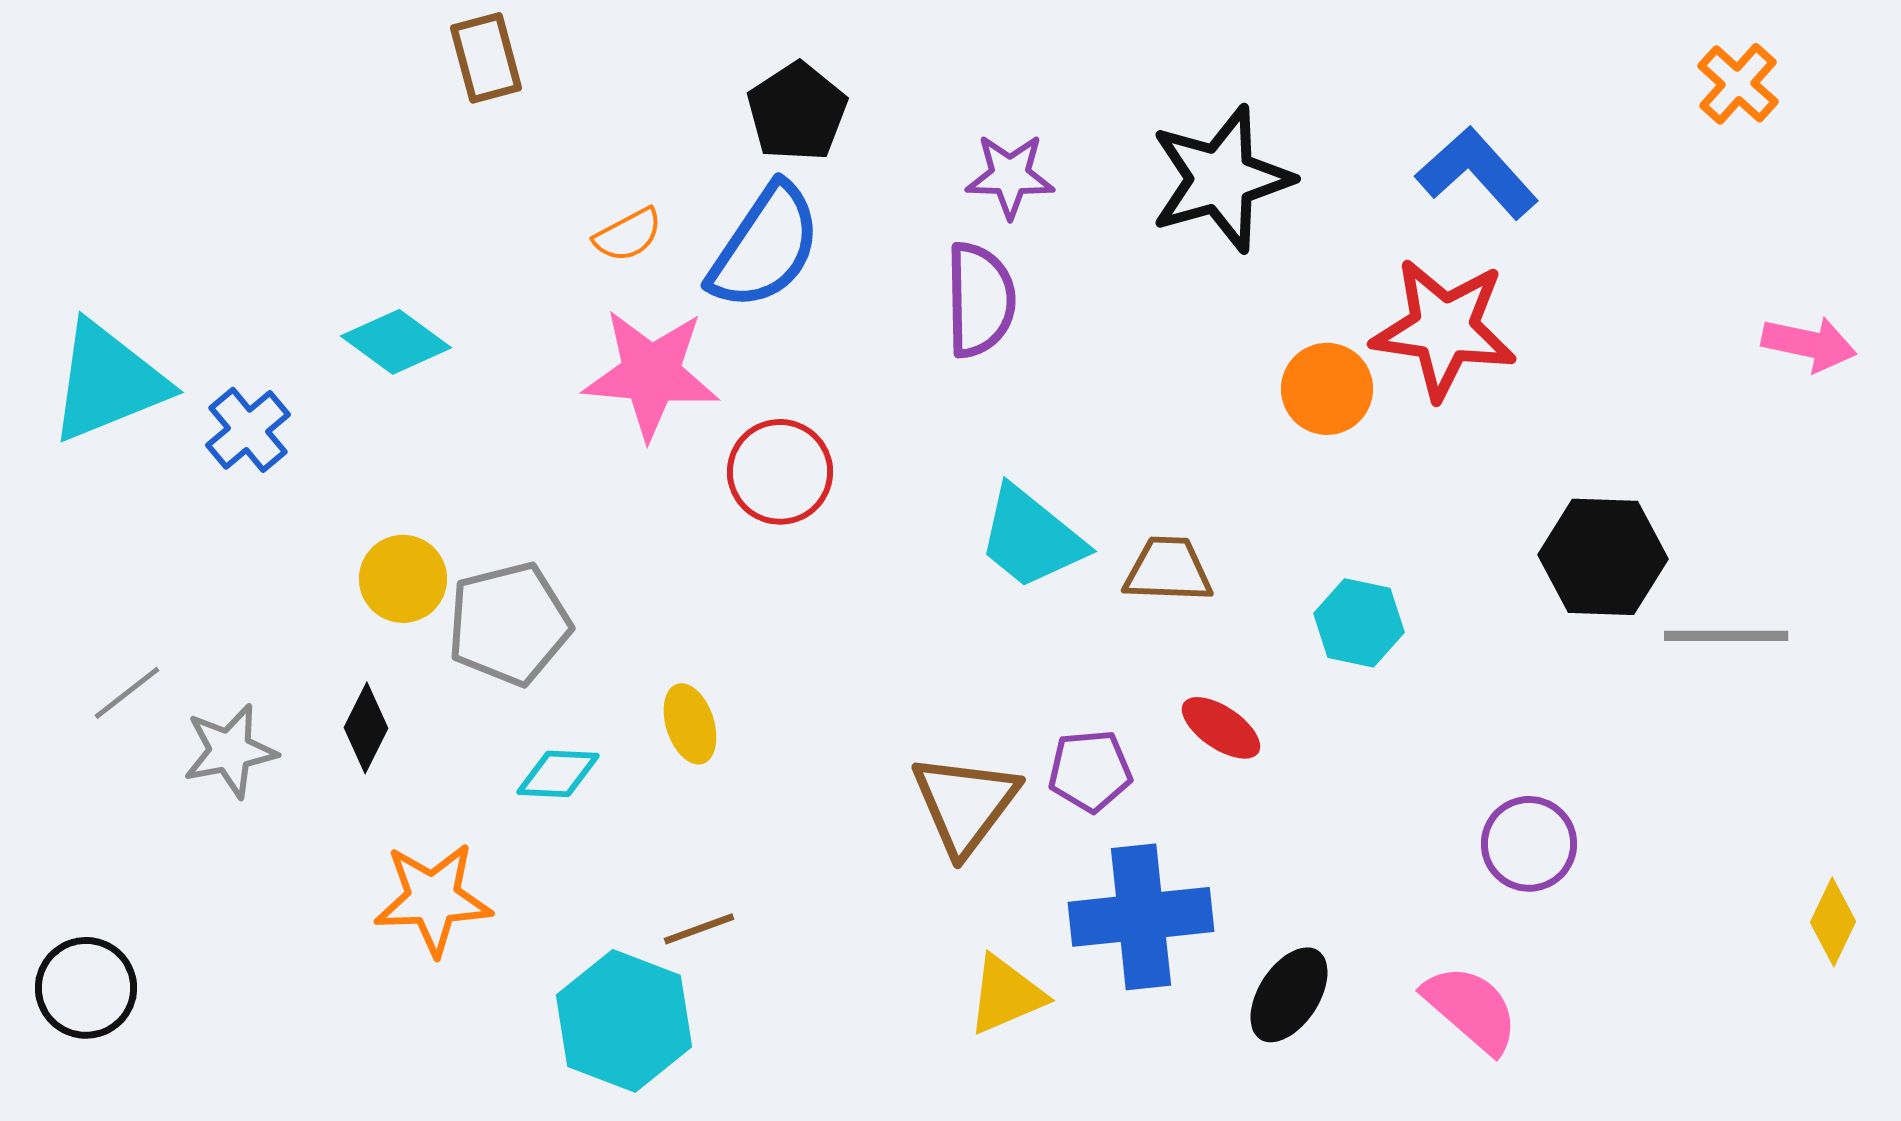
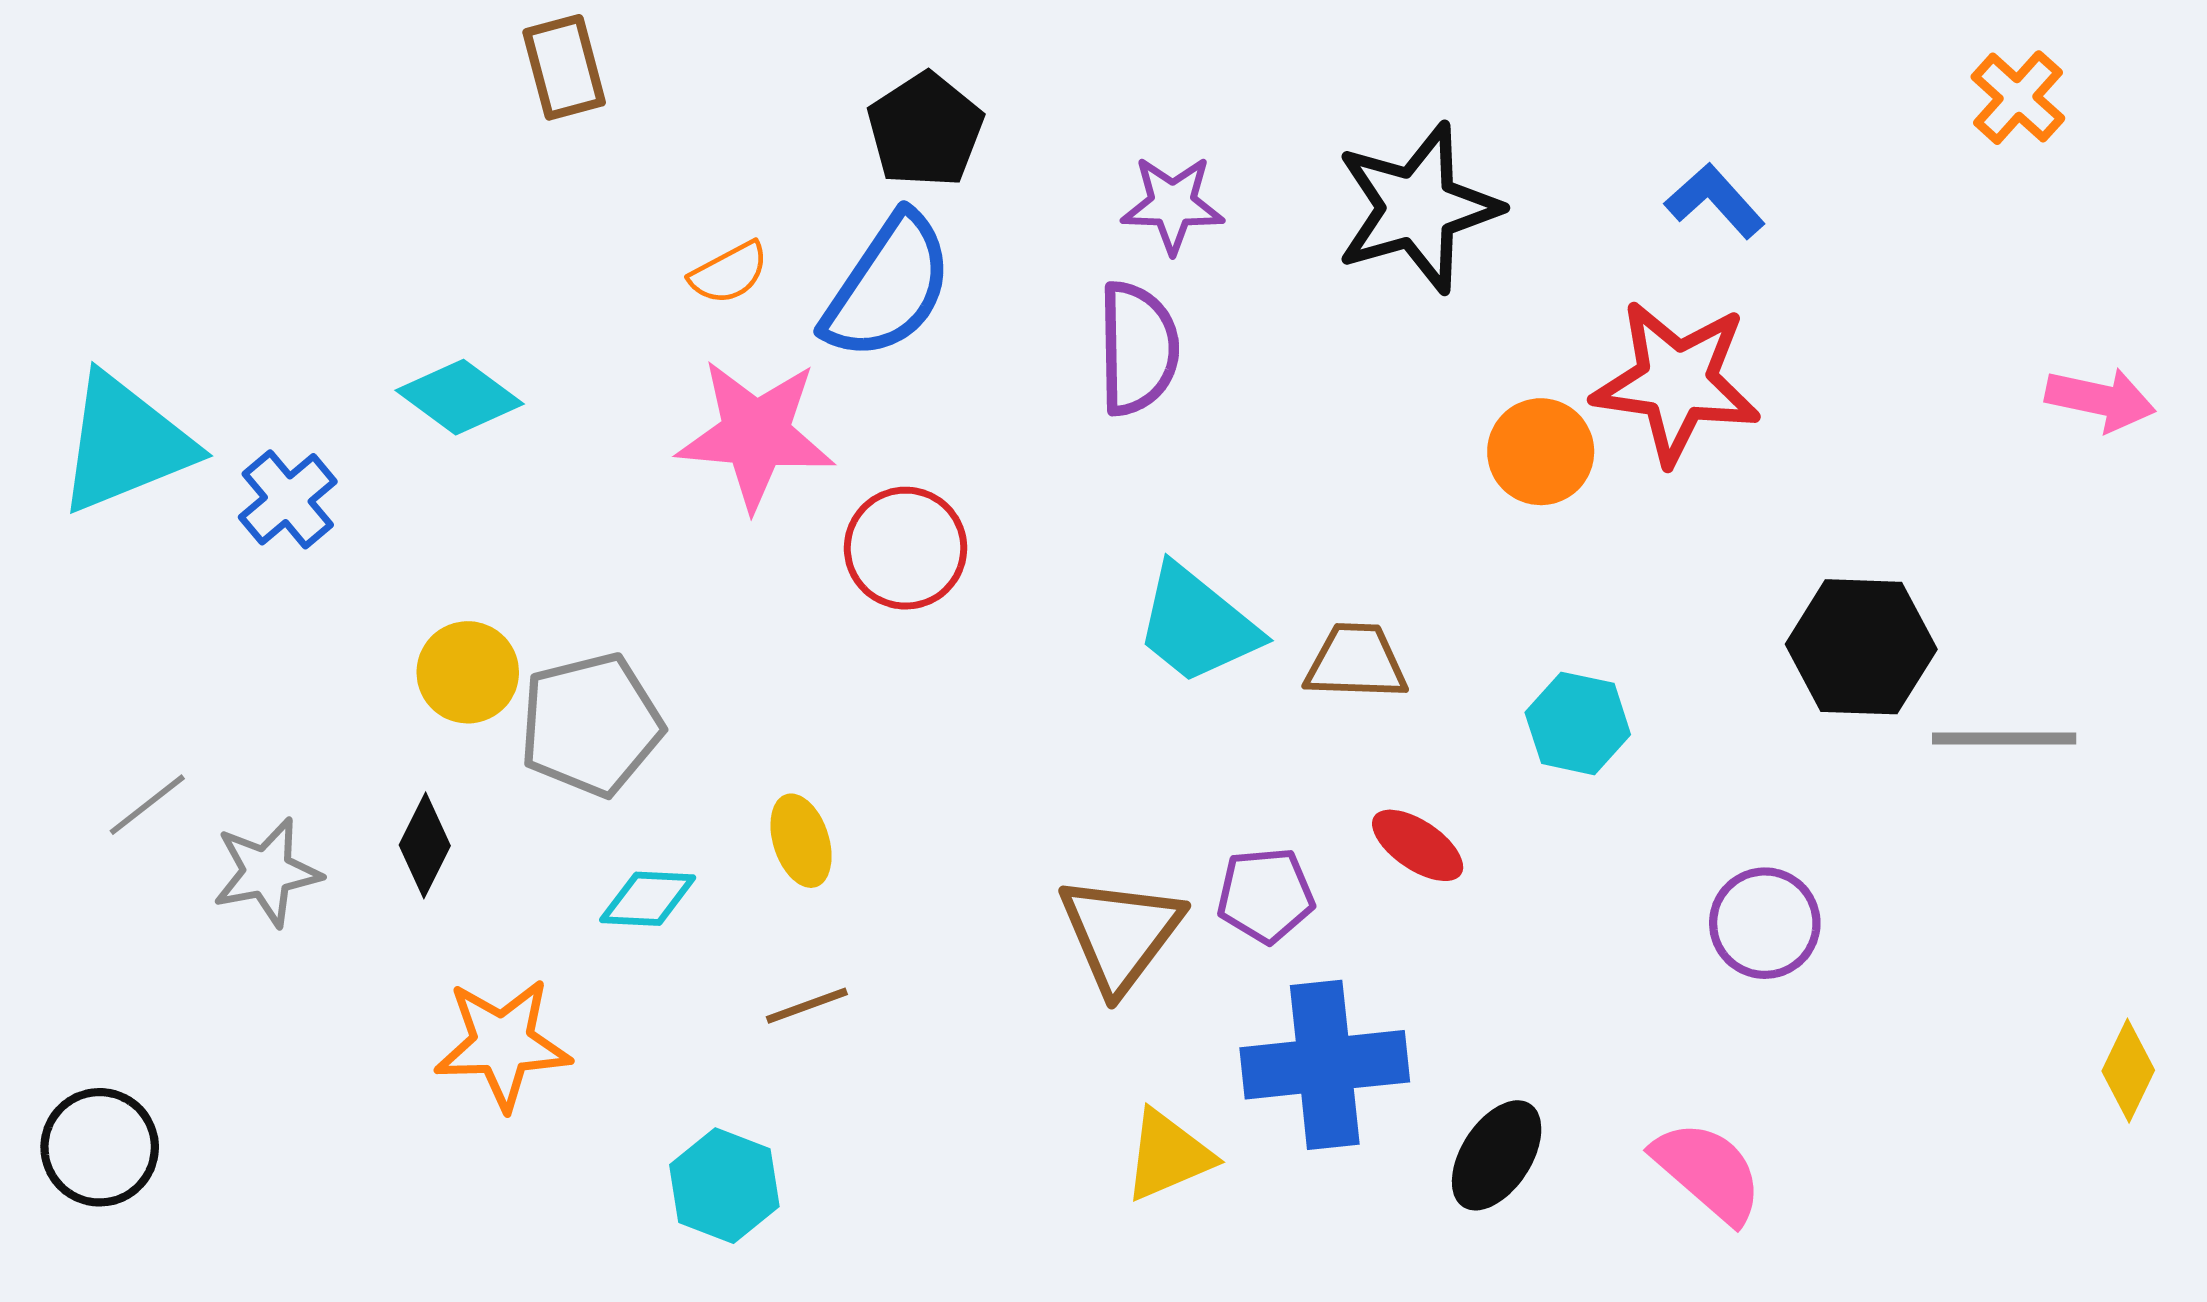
blue L-shape: (1477, 173) -> (1715, 201), size x0.7
purple circle: (1529, 844) -> (1765, 923), moved
brown line: (699, 929) -> (807, 1006), moved
cyan hexagon: (624, 1021) -> (724, 1186), size x0.7

